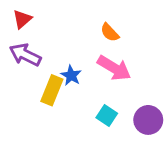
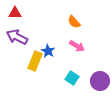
red triangle: (22, 19) -> (15, 13), turned 40
pink arrow: (114, 68) -> (77, 46), size x0.7

